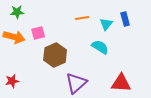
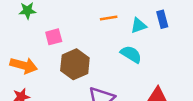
cyan triangle: (106, 24) -> (139, 26), turned 32
orange arrow: (14, 37) -> (24, 66), moved

